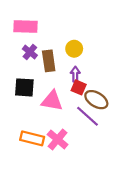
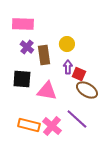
red square: (79, 87) -> (79, 74), moved
purple line: (87, 116) -> (77, 119), moved

